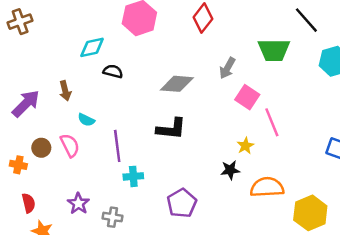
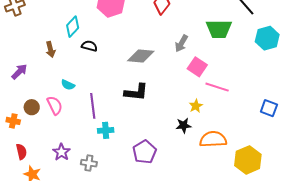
cyan diamond: (92, 47) -> (73, 27), turned -35
brown arrow: (65, 91) -> (50, 49), moved
purple arrow: (26, 104) -> (19, 72), size x0.7
pink line: (272, 122) -> (217, 87), turned -50

